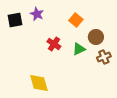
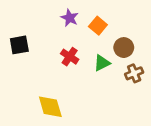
purple star: (37, 14) -> (70, 18), moved
black square: (15, 20) -> (19, 45), moved

